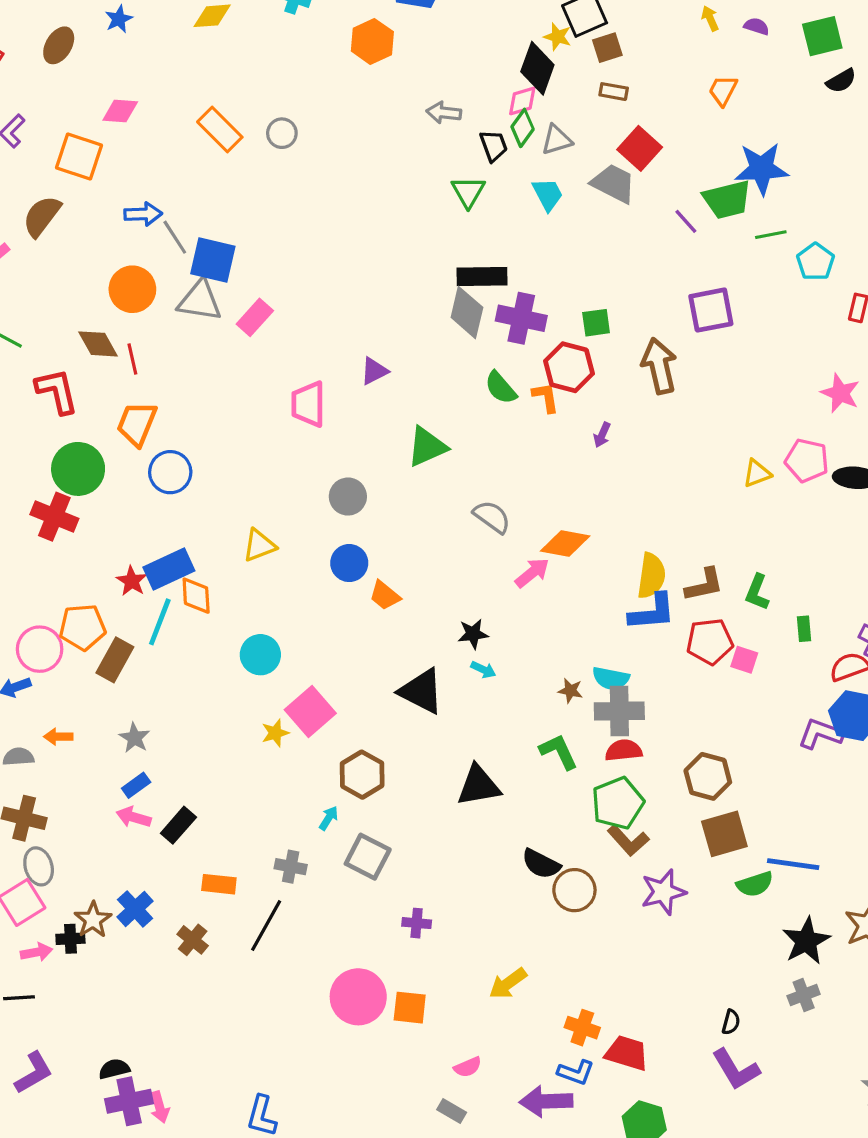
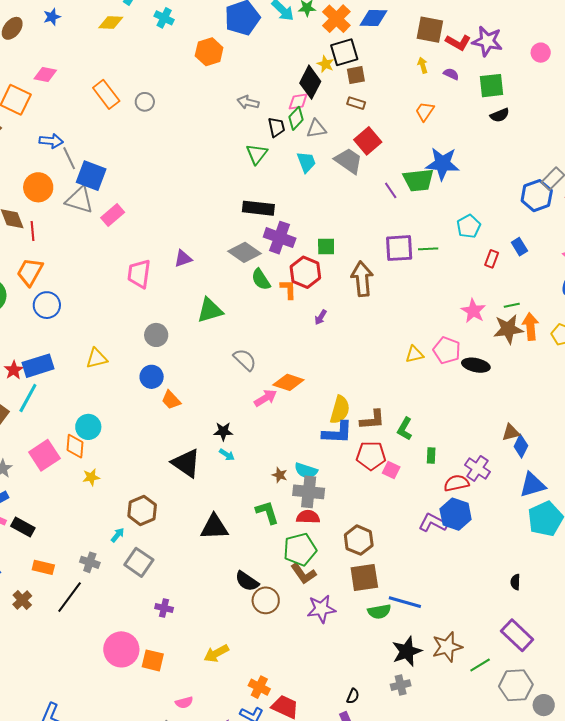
green line: (771, 235) -> (428, 249), moved
gray diamond: (467, 312) -> (245, 252), moved, turned -76
orange diamond: (196, 596) -> (75, 446), moved
pink square: (310, 712) -> (44, 455), moved
black rectangle: (178, 825) -> (23, 527), turned 70

